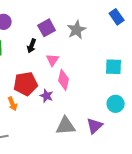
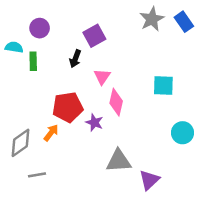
gray star: (77, 30) -> (152, 19), moved
cyan square: (114, 67) -> (163, 86), moved
orange arrow: (13, 104) -> (51, 133), turned -120
purple triangle: (95, 126) -> (149, 180), moved

